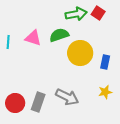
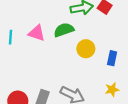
yellow circle: (80, 53) -> (86, 49), size x0.7

